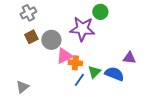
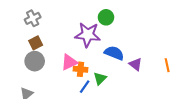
gray circle: (51, 40) -> (35, 61), moved
purple triangle: (129, 58) -> (136, 64), turned 32
blue semicircle: (114, 74) -> (114, 53), moved

